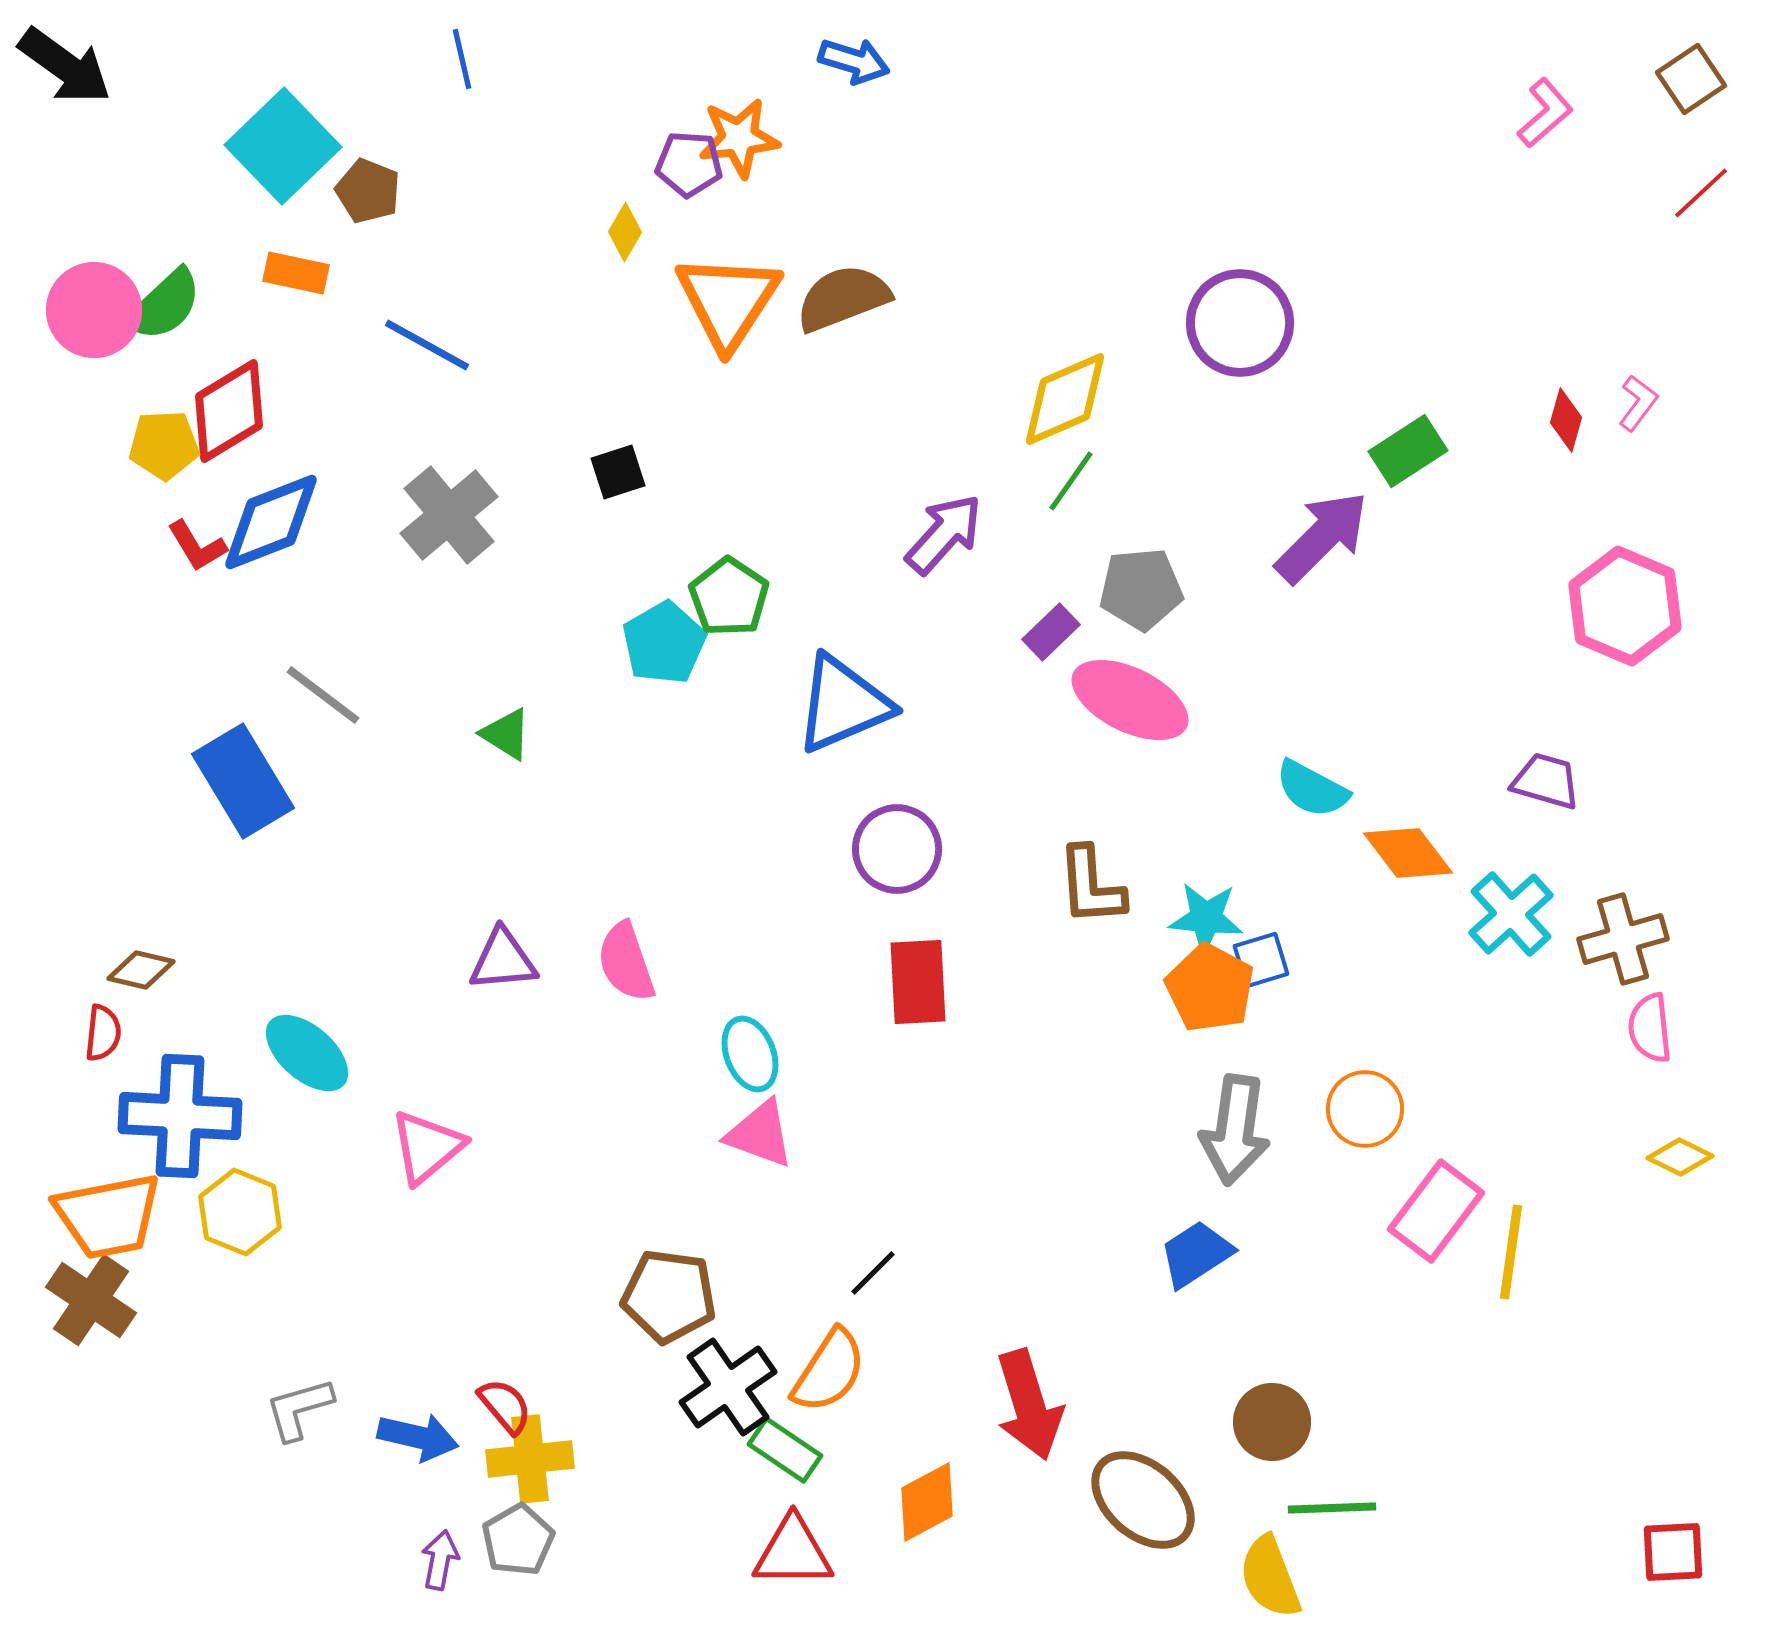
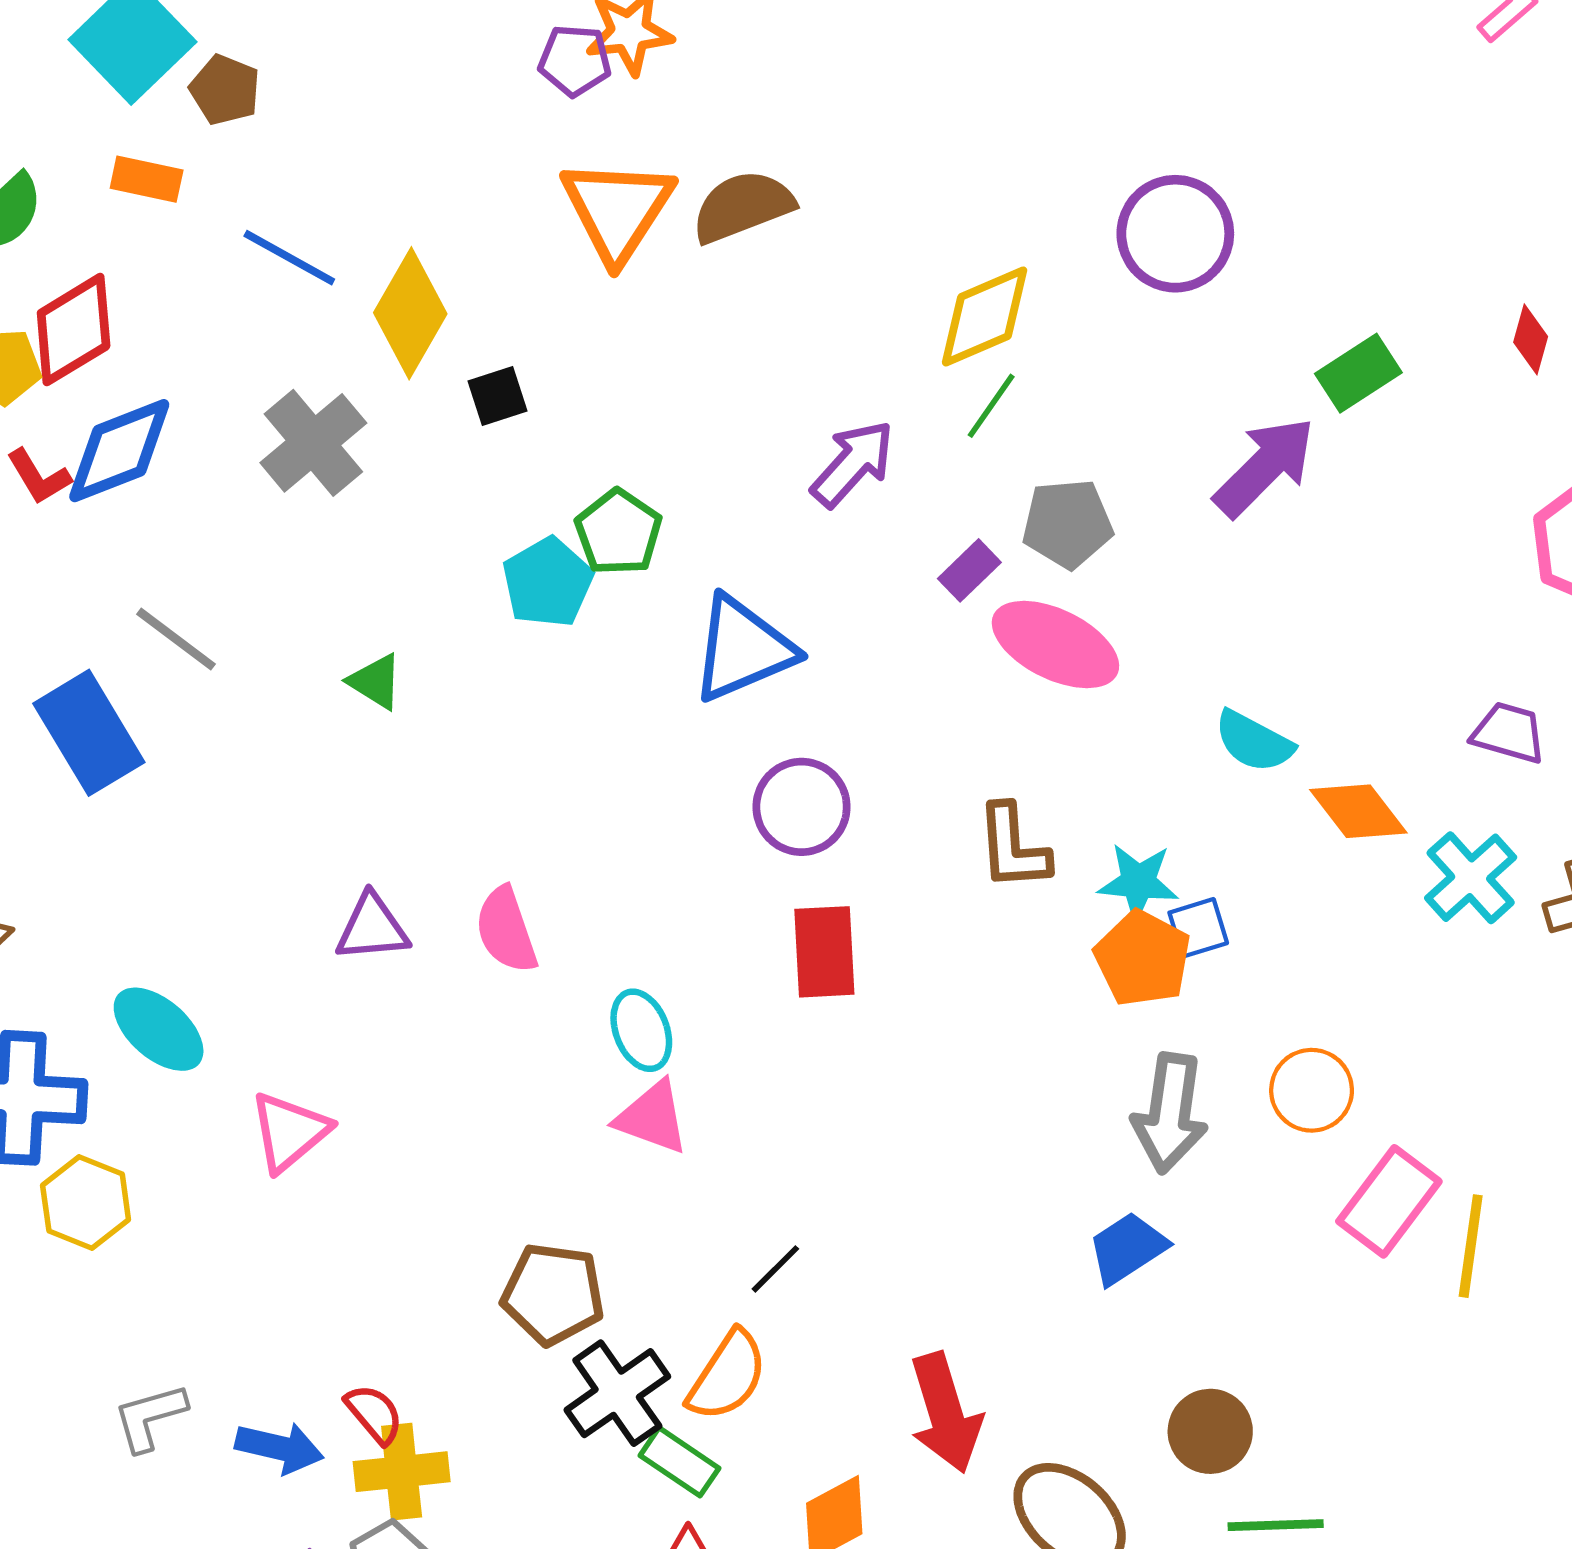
yellow diamond: (625, 232) -> (410, 313), moved, size x2.0

